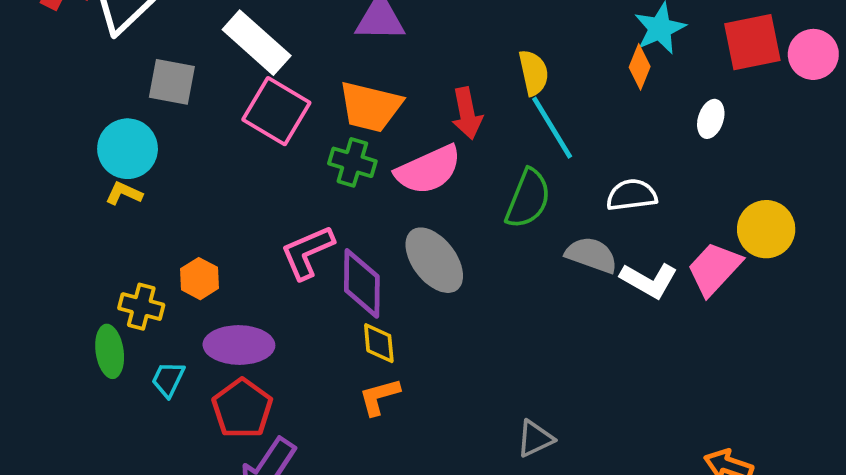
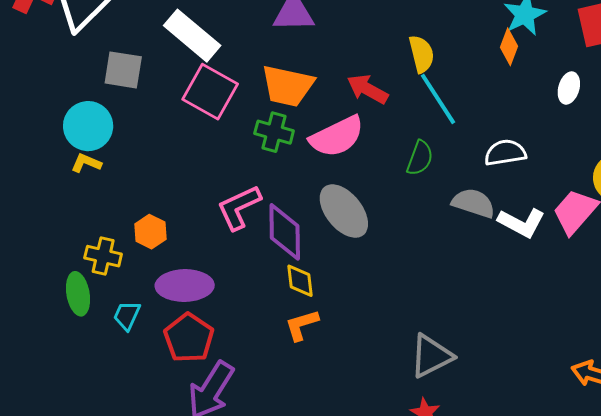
red arrow: (467, 113) -> (367, 89), turned 132
green semicircle: (528, 199) -> (420, 158), size x0.7
gray triangle: (535, 439) -> (431, 356), size x1.4

